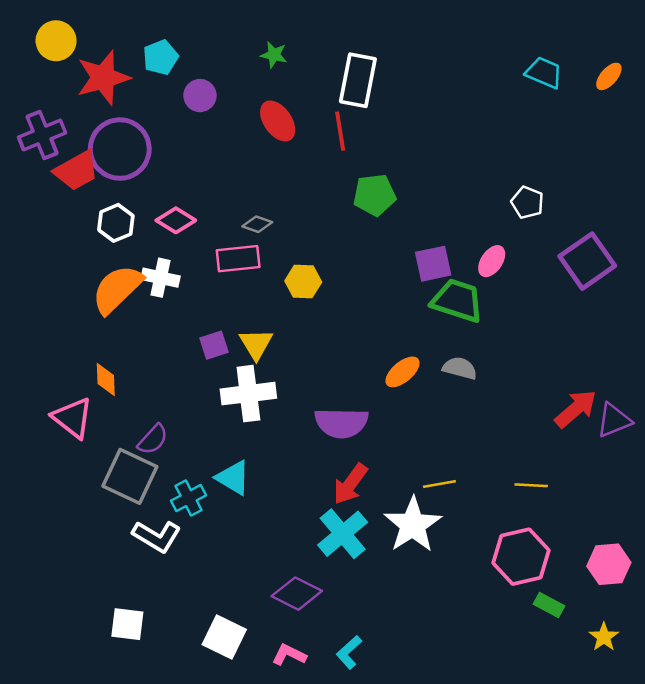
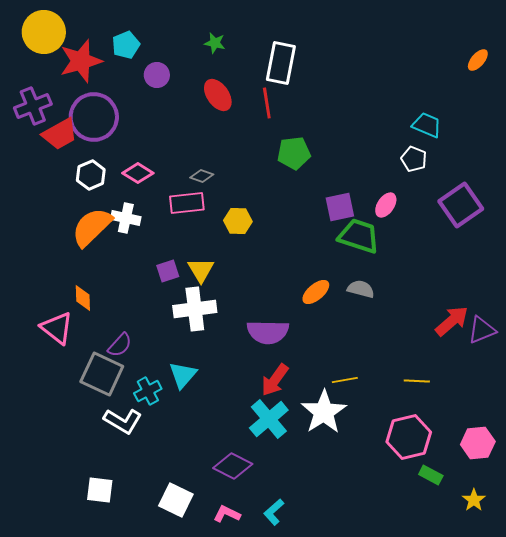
yellow circle: (56, 41) -> (44, 32), size x1.4
cyan trapezoid: (544, 73) -> (427, 125), moved
cyan triangle: (233, 478) -> (183, 375), turned 40

